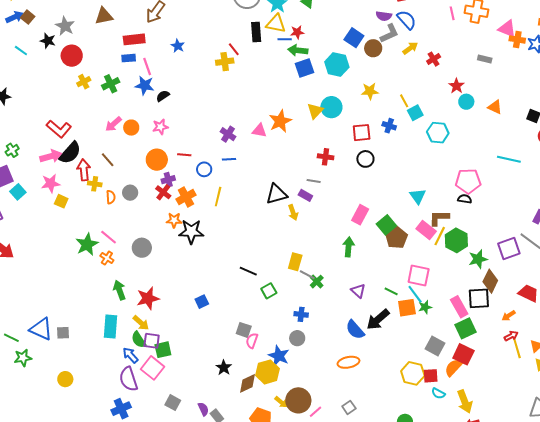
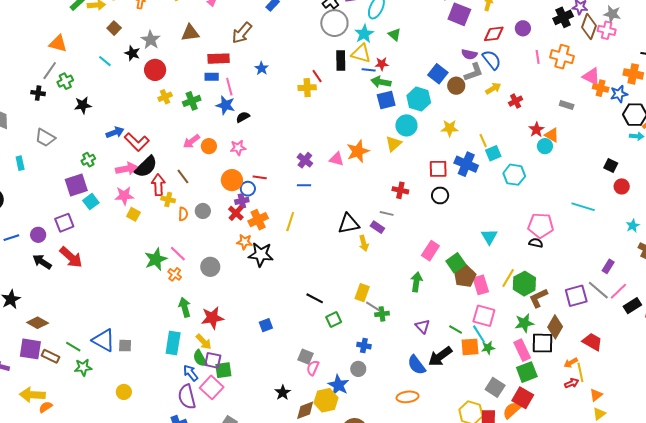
blue arrow: (15, 17) -> (115, 132), moved
cyan circle: (331, 107) -> (406, 125), moved
orange triangle: (495, 107) -> (552, 135), moved
blue cross: (389, 126) -> (466, 164), size x1.6
blue circle: (204, 169) -> (248, 189), moved
brown L-shape: (439, 218) -> (538, 298), moved, turned -30
pink rectangle: (426, 230) -> (481, 285), moved, turned 30
green star: (478, 259) -> (524, 323), moved
green cross: (317, 282) -> (382, 314), turned 32
yellow line: (517, 348) -> (580, 372), moved

